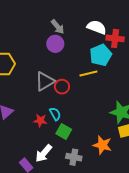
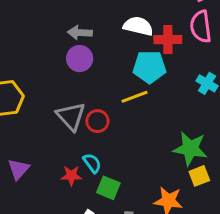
gray arrow: (58, 27) -> (80, 33), turned 140
cyan pentagon: (101, 55) -> (149, 67), turned 30
gray triangle: (45, 81) -> (71, 116), turned -35

